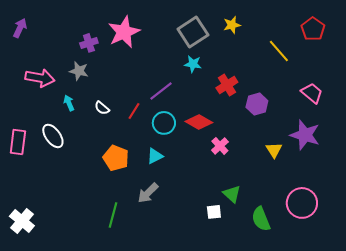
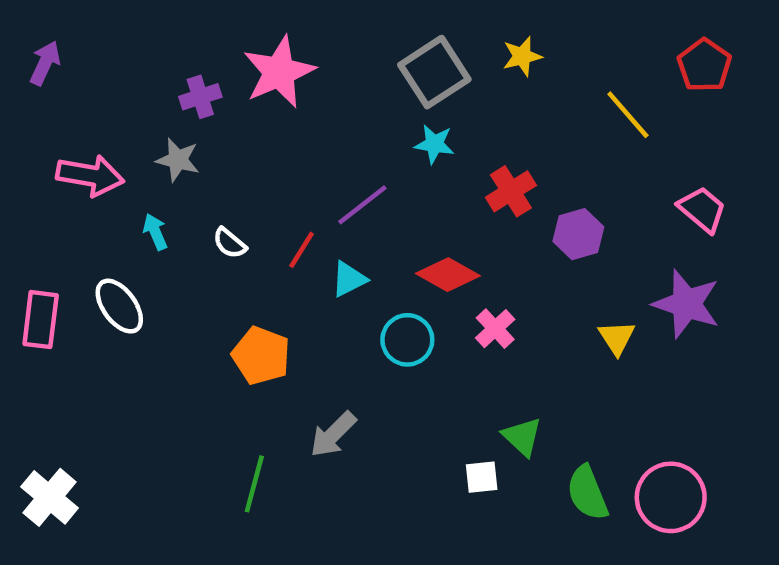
cyan circle: (164, 123) -> (407, 340), moved
cyan triangle: (155, 156) -> (349, 279), moved
pink circle: (302, 203) -> (671, 497), moved

